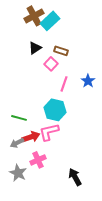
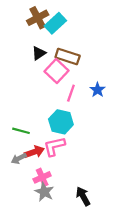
brown rectangle: (61, 51) -> (68, 57), size x1.5
pink square: (51, 64) -> (56, 71), size x1.5
gray star: (18, 173) -> (44, 192), moved

